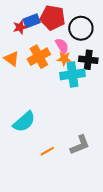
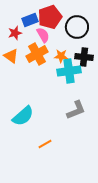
red pentagon: (53, 18) -> (50, 17), turned -30
red star: (20, 27) -> (15, 33), moved
pink semicircle: (62, 46) -> (43, 35), moved
gray L-shape: (80, 145) -> (76, 110), moved

